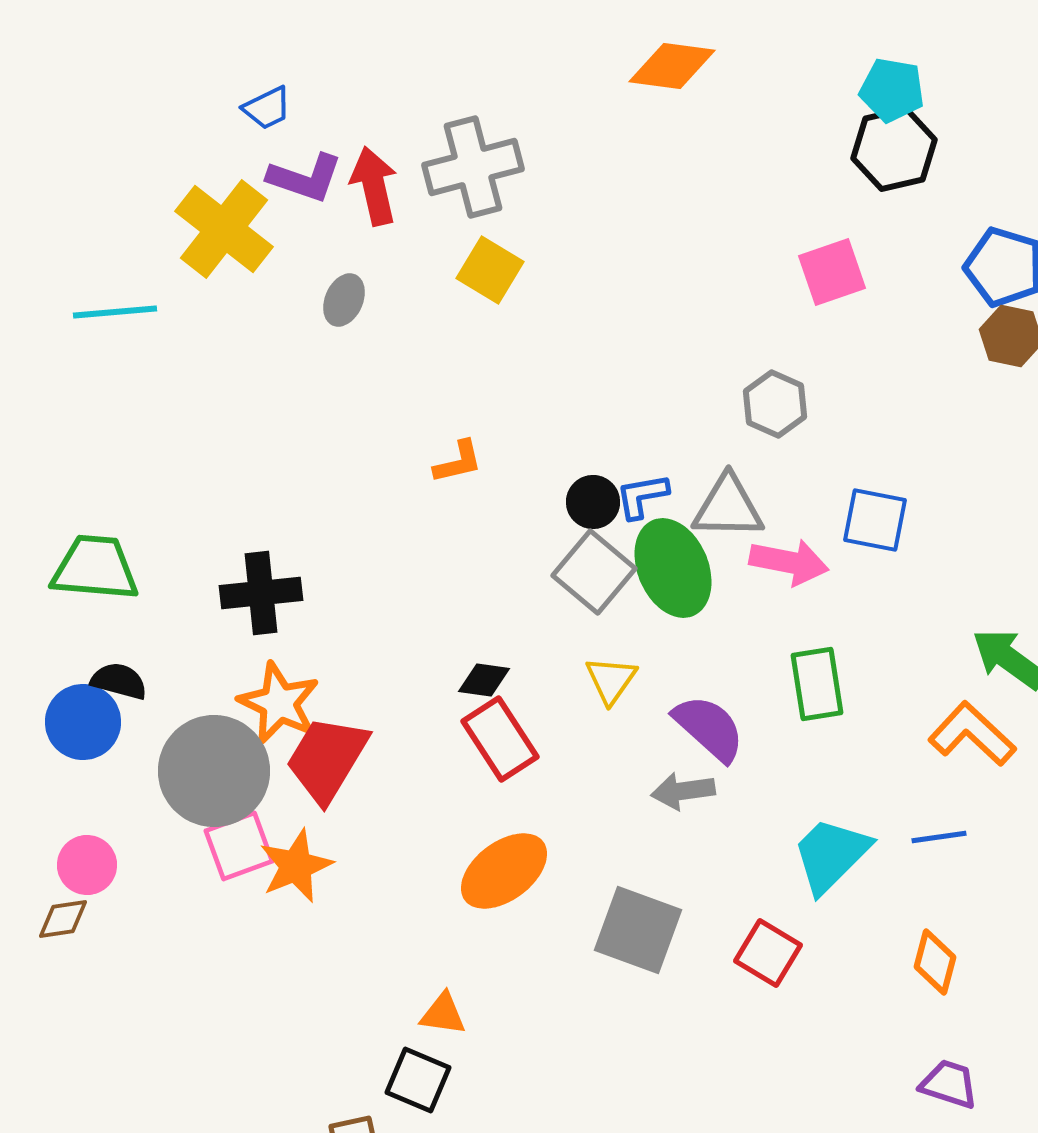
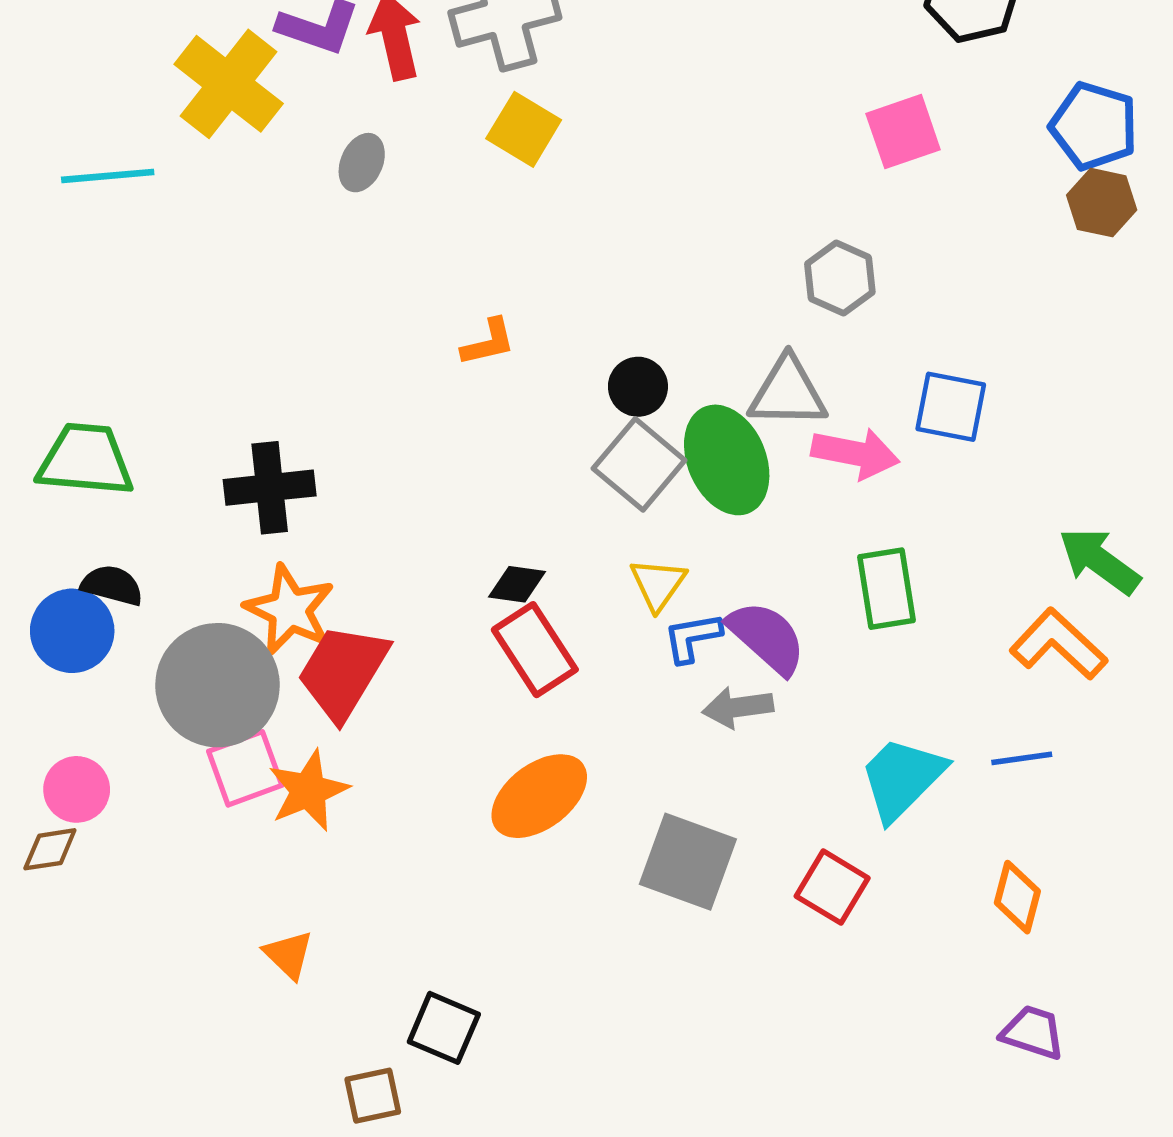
blue L-shape: (642, 496) -> (692, 637), moved
orange triangle: (443, 1014) -> (288, 955), moved, turned 36

